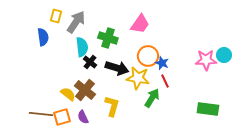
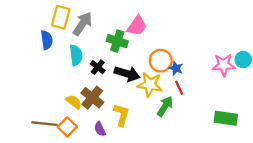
yellow rectangle: (56, 16) -> (61, 17), size x1.5
pink trapezoid: (140, 24) -> (137, 26), moved
cyan semicircle: (82, 47) -> (76, 55), moved
orange square: (62, 117) -> (67, 127), turned -30
purple semicircle: (83, 117) -> (100, 129), moved

